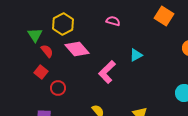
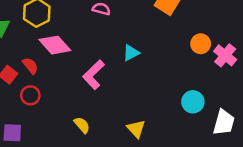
red semicircle: (47, 51) -> (30, 66), moved

